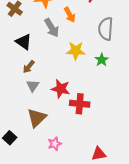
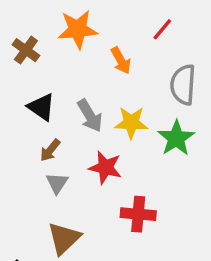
gray arrow: (52, 28) -> (90, 116), moved
green star: (102, 60) -> (176, 138), size x1.5
red star: (61, 89) -> (105, 168), moved

